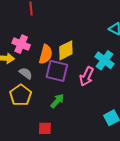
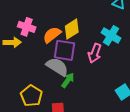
orange semicircle: (46, 54) -> (52, 35), turned -138
gray semicircle: (26, 73) -> (57, 67), moved, size x1.6
yellow pentagon: (21, 95) -> (31, 96), moved

